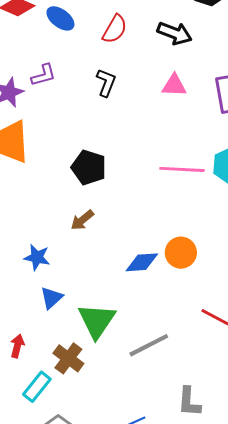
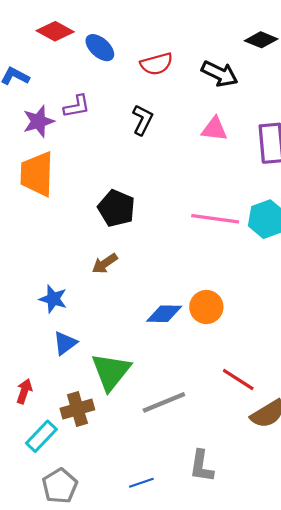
red semicircle: (115, 29) -> (156, 64), turned 40
brown cross: (68, 358) -> (77, 409), turned 32

